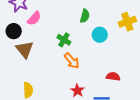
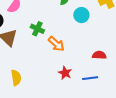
green cross: (64, 40) -> (37, 29), moved

